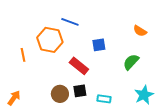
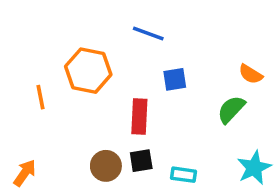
blue line: (70, 22) -> (148, 34), moved
orange semicircle: (140, 31) -> (251, 74), moved
red rectangle: (79, 66) -> (139, 116), turned 54

